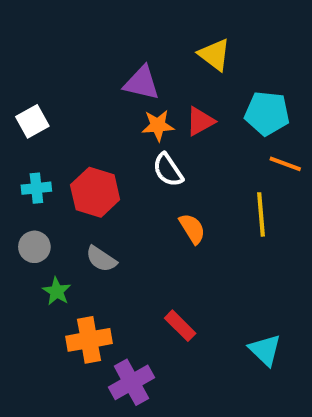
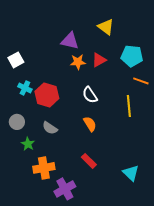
white semicircle: (168, 170) -> (90, 95), moved
cyan cross: (36, 188) -> (25, 88), moved, turned 32
orange semicircle: (192, 229) -> (90, 124), moved

